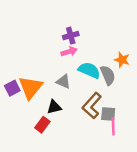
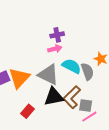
gray triangle: (63, 82) -> (48, 75), size x1.6
black triangle: (54, 107) -> (54, 97), moved, size x1.5
pink line: (113, 126) -> (89, 117), turned 56

